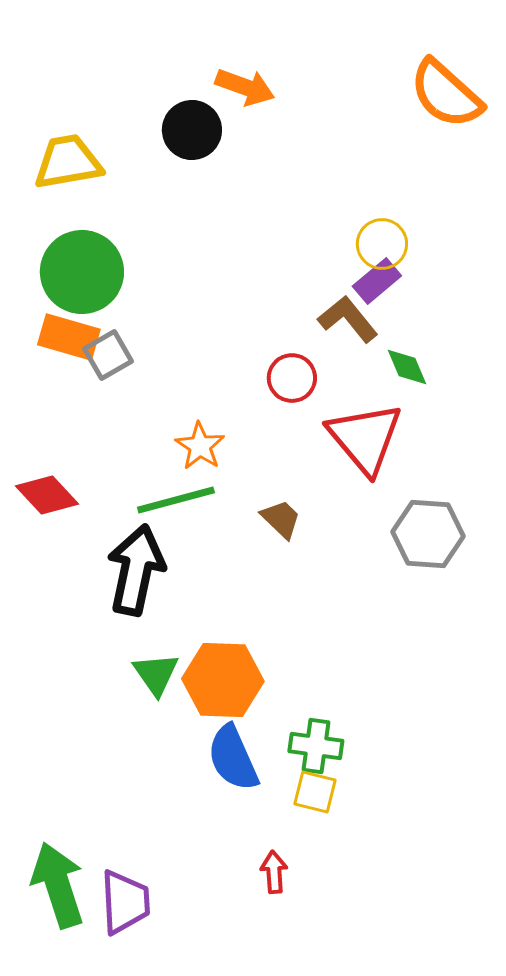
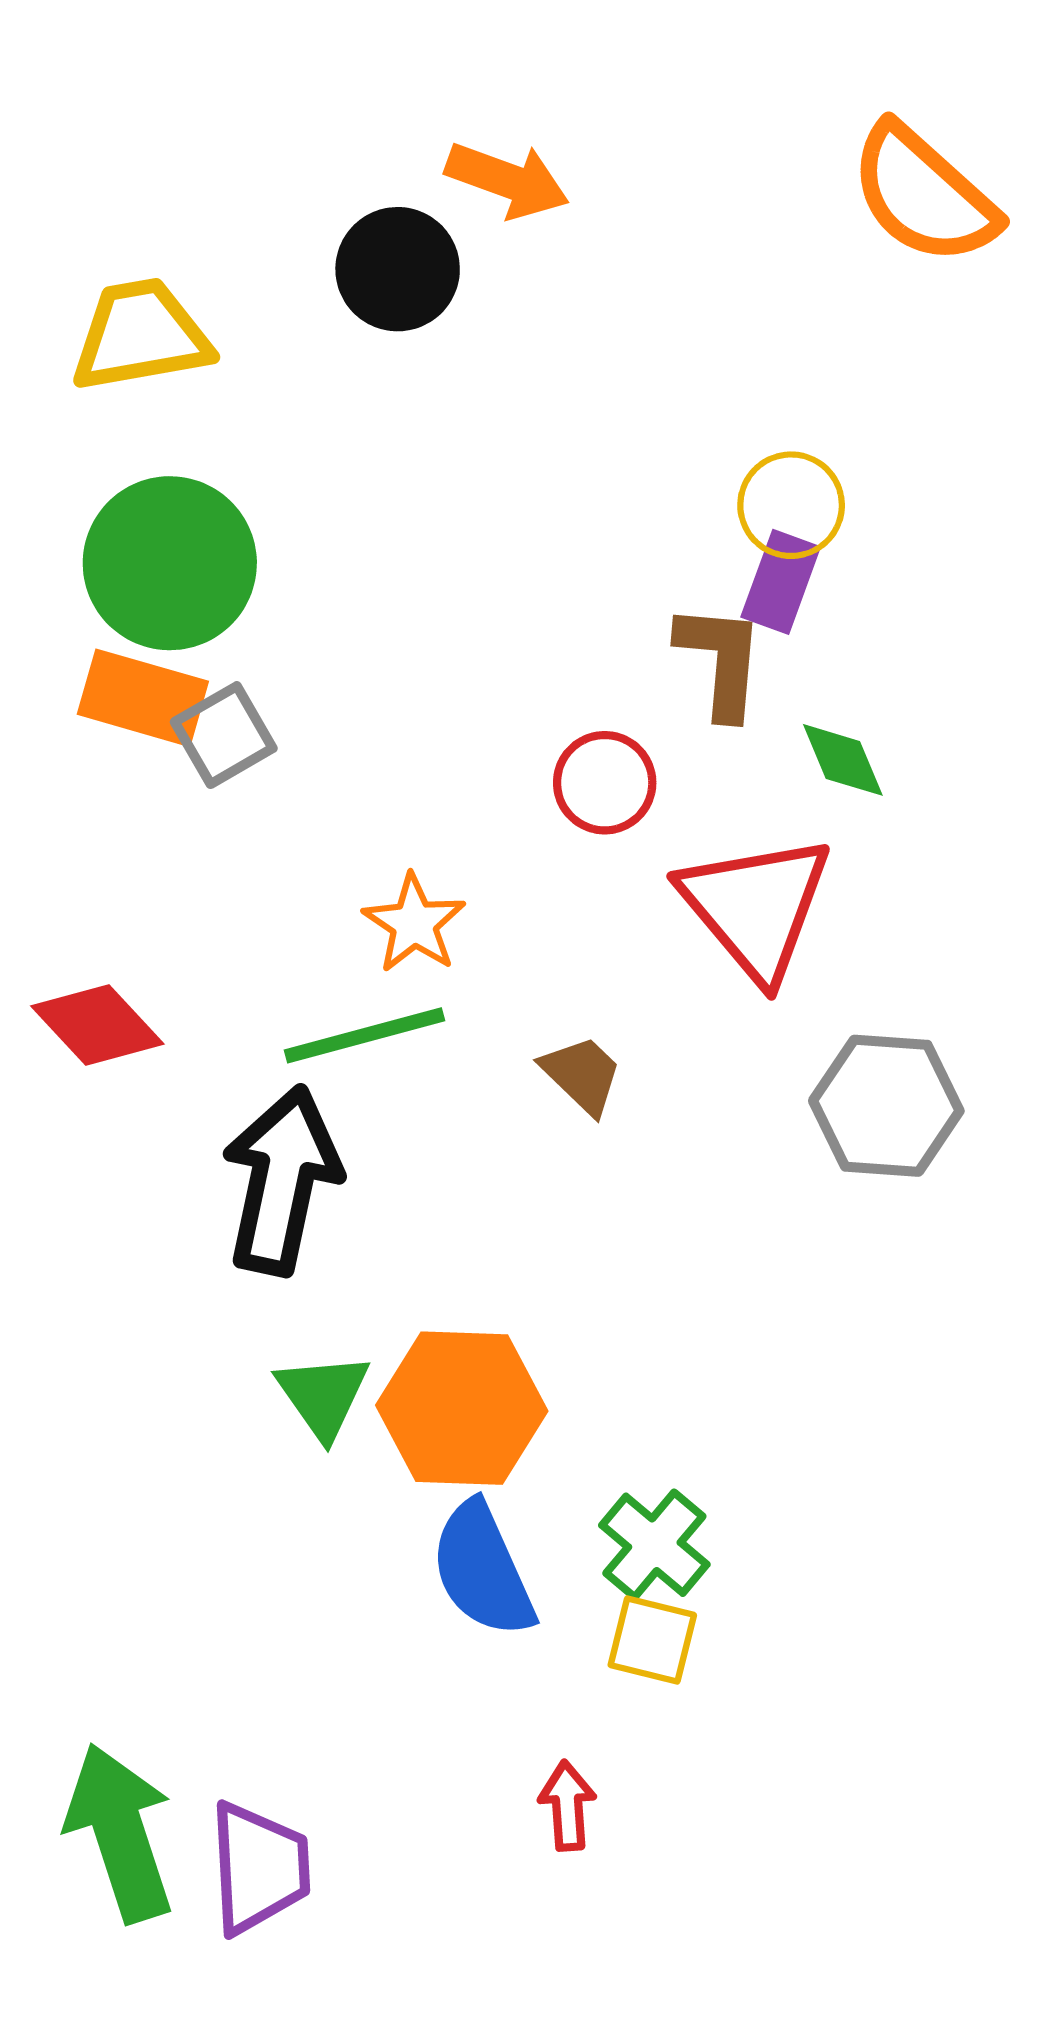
purple rectangle: (377, 281) -> (781, 582), turned -30
brown L-shape: (348, 319) -> (721, 661), turned 44
green cross: (316, 746) -> (654, 1545), turned 32

